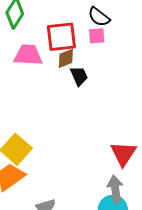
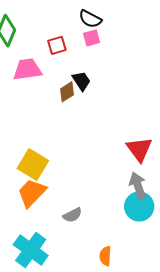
red square: (61, 37) -> (57, 45), size x0.6
brown diamond: (66, 58) -> (67, 92), moved

